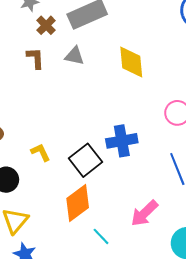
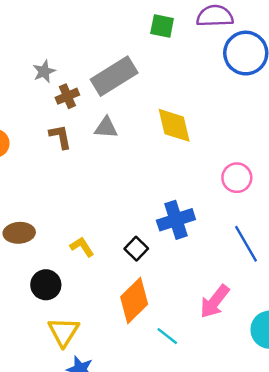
brown cross: (46, 25) -> (67, 96), turned 30
black square: (85, 160) -> (136, 249), size x0.6

